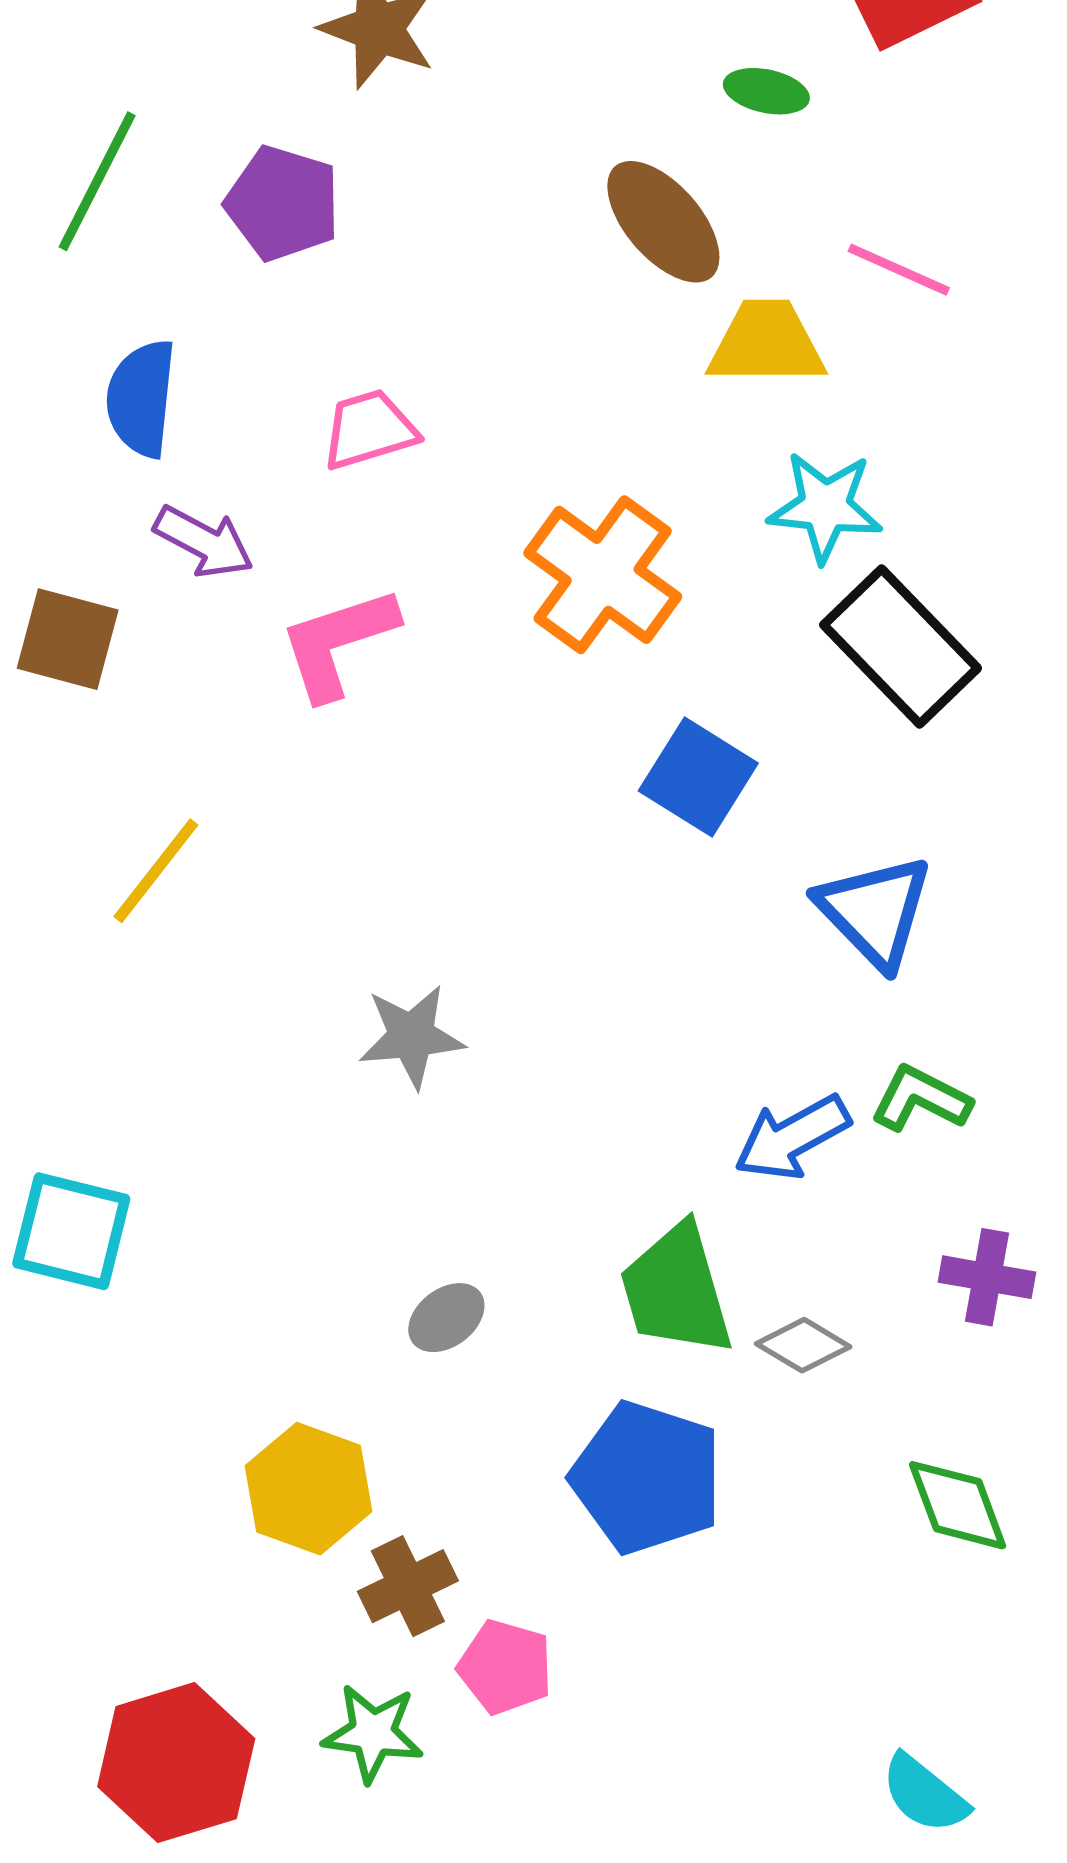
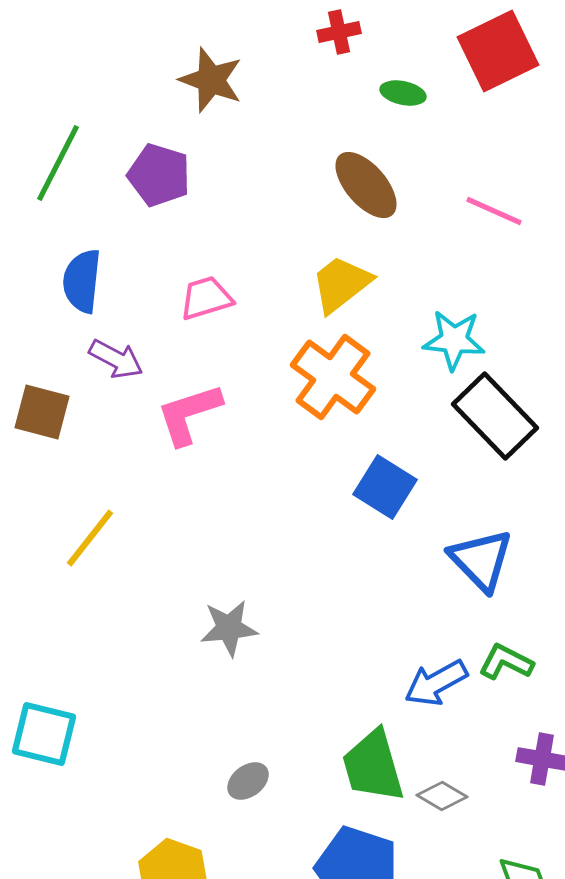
green ellipse: (766, 91) -> (403, 93), moved
yellow trapezoid: (766, 343) -> (341, 284), moved, turned -38

